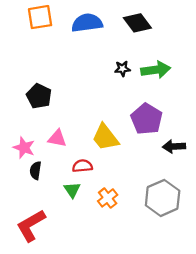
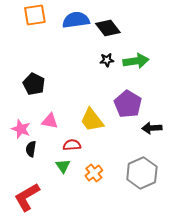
black diamond: (137, 23) -> (108, 28), moved

